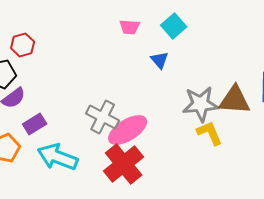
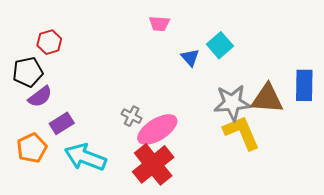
cyan square: (174, 26) -> (220, 45), moved
gray cross: (103, 117) -> (132, 116), size x0.6
yellow L-shape: (210, 133) -> (242, 133), size x1.4

